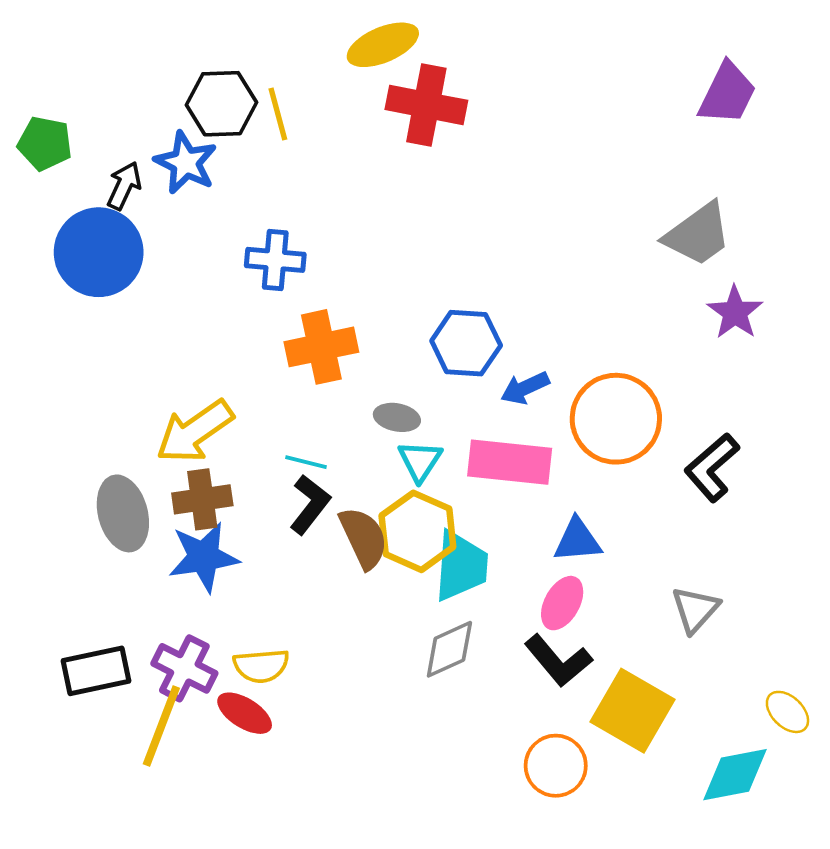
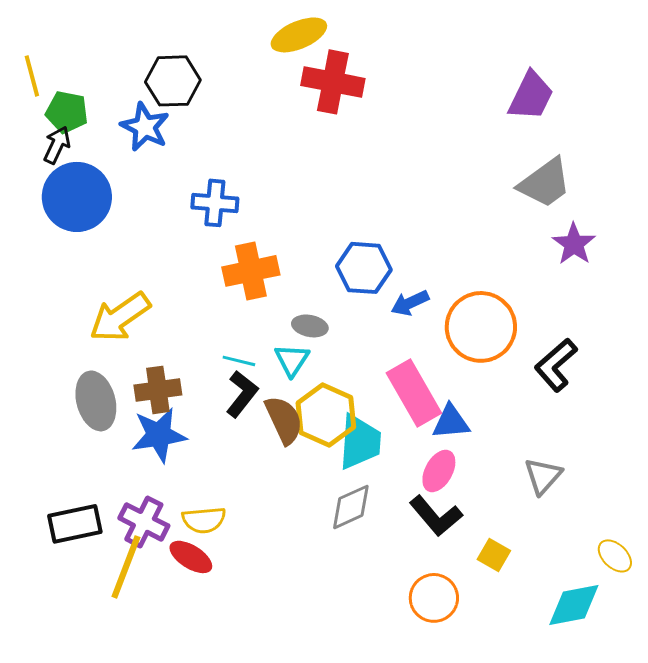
purple trapezoid: (727, 93) -> (531, 96), moved
yellow line: (278, 114) -> (32, 76), moved
green pentagon: (45, 143) -> (67, 112), moved
black arrow: (124, 186) -> (57, 145), moved
yellow arrow: (195, 431) -> (120, 317), moved
cyan triangle: (420, 461) -> (292, 360), moved
pink rectangle: (510, 462) -> (414, 393), moved, turned 54
yellow square: (633, 711) -> (494, 555), size x0.5

